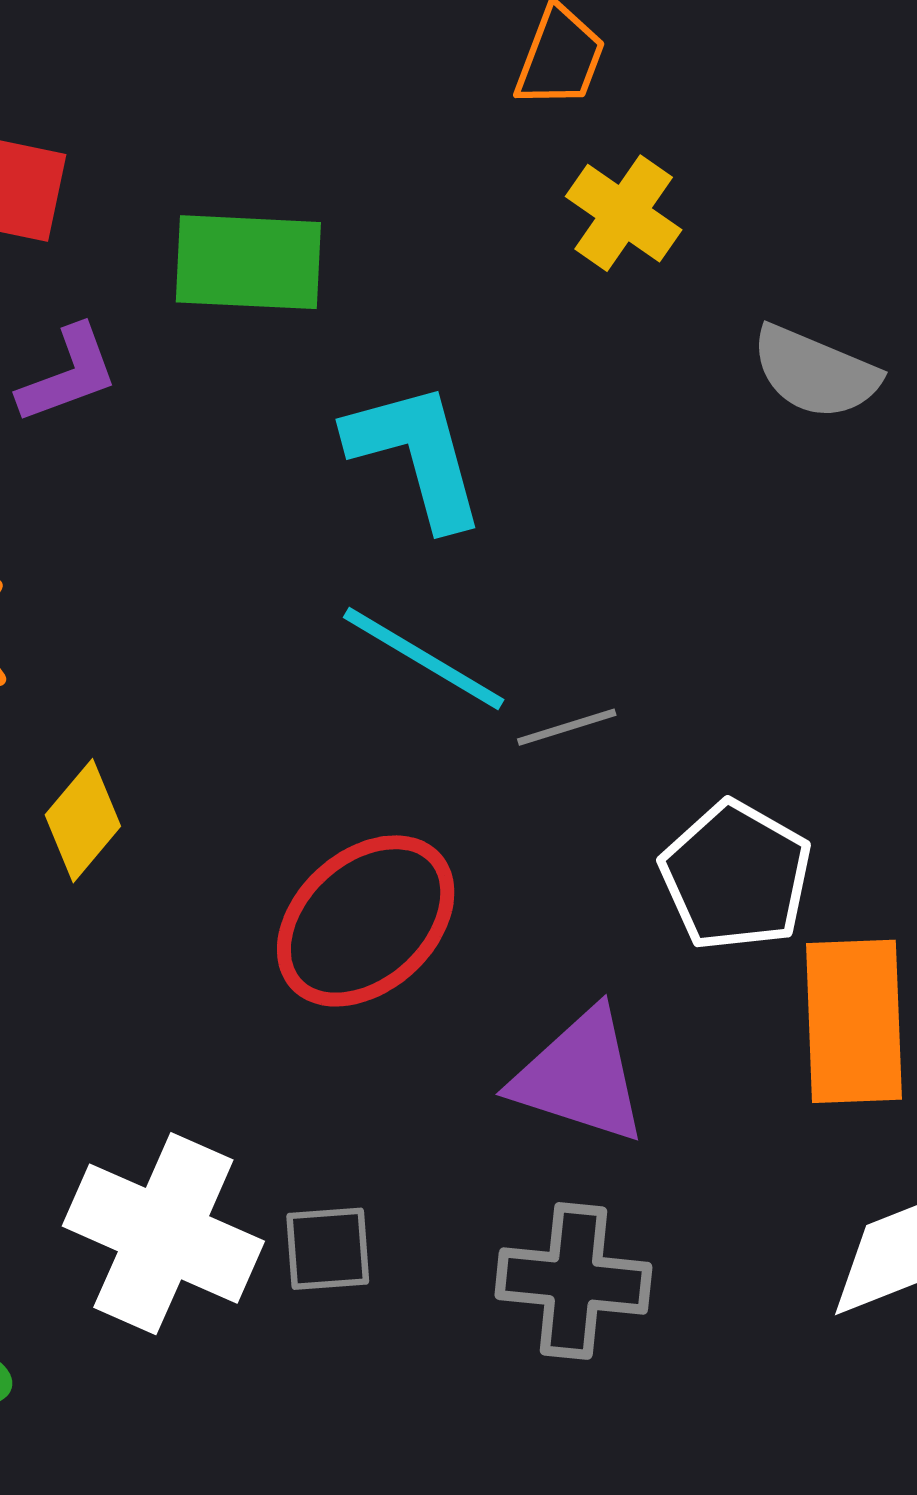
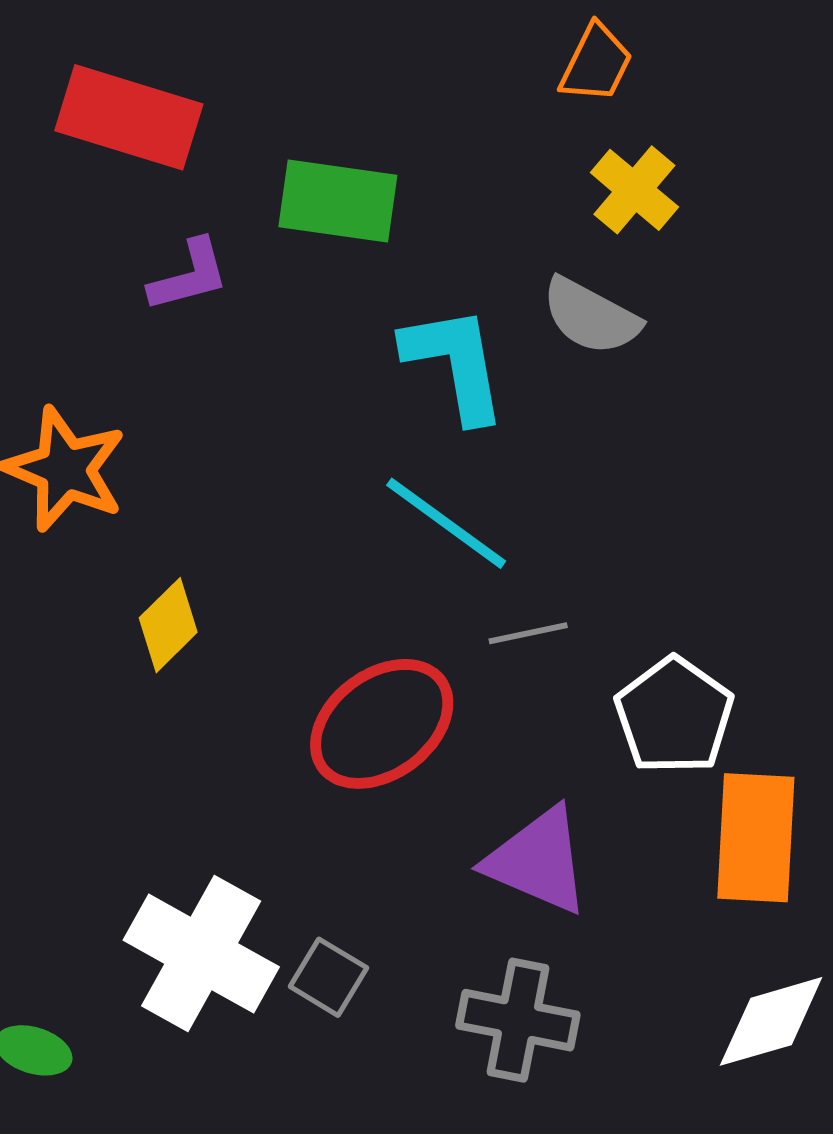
gray semicircle: (815, 372) -> (591, 316), moved
gray line: (567, 727) -> (528, 633), moved
gray square: (328, 1249) -> (328, 977), turned 30

